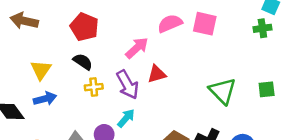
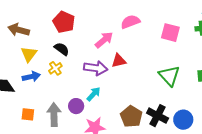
brown arrow: (24, 21) -> (19, 30), moved
pink square: (205, 24) -> (170, 33), moved
purple arrow: (127, 85) -> (96, 68), turned -55
yellow cross: (94, 87) -> (55, 68), moved, turned -32

